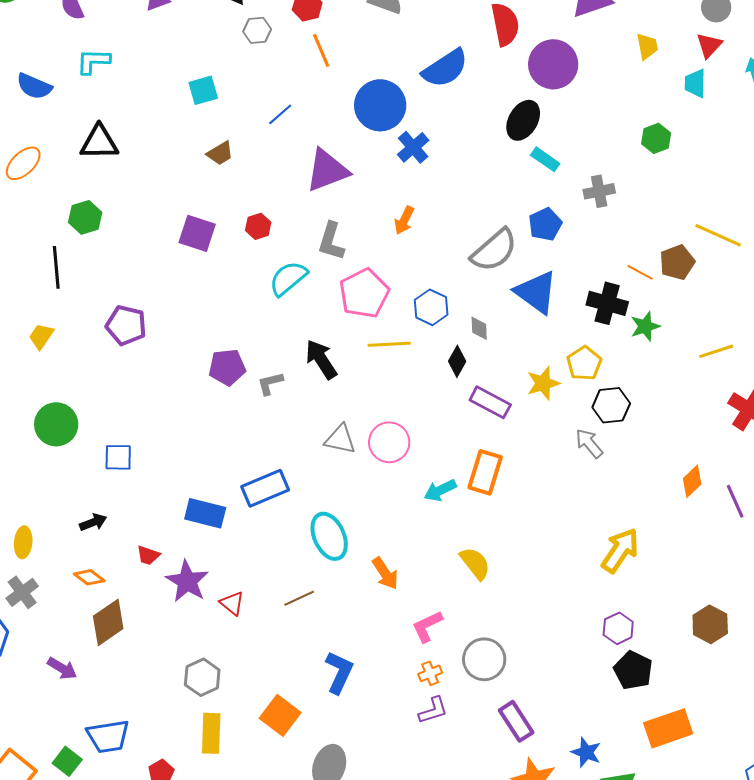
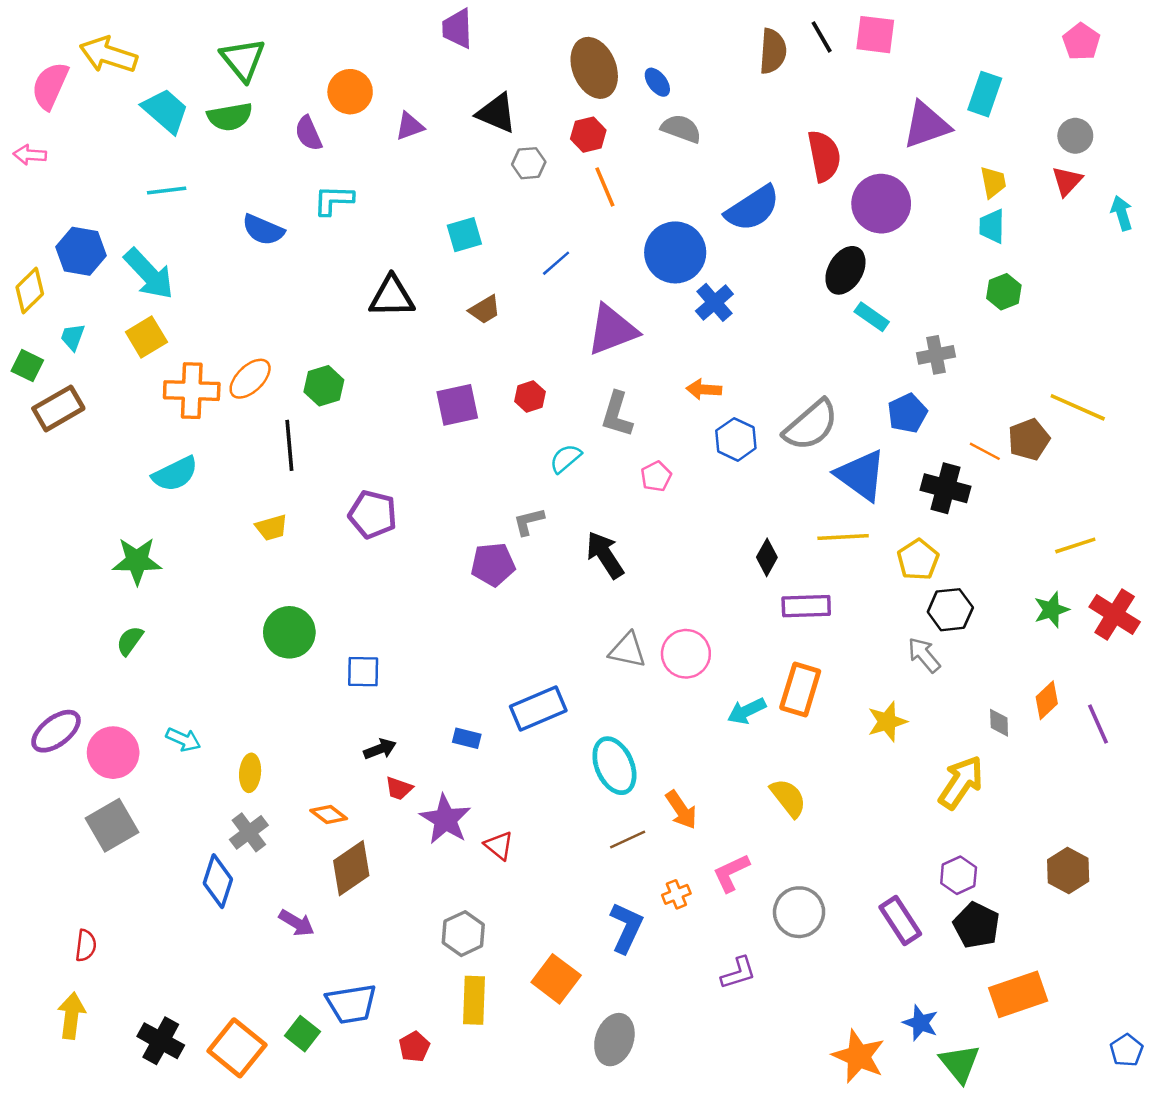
cyan trapezoid: (695, 83) -> (992, 226), moved
black triangle: (99, 142) -> (392, 297), moved
orange ellipse: (23, 163) -> (250, 379), moved
orange arrow: (404, 220) -> (704, 389), turned 68
blue pentagon: (545, 224) -> (907, 413), moved
purple square: (197, 233) -> (457, 405), turned -30
cyan semicircle: (288, 278) -> (566, 458), size x0.7
pink pentagon: (364, 293) -> (656, 476), size x0.5
blue hexagon: (431, 307) -> (736, 439), moved
green star: (645, 326) -> (1051, 610), moved
gray diamond: (479, 328) -> (999, 723), moved
yellow trapezoid: (41, 336) -> (272, 528), turned -140
yellow line: (389, 344) -> (843, 537), moved
gray L-shape: (270, 383) -> (529, 522), moved
yellow star: (543, 383) -> (887, 722), moved
purple rectangle: (490, 402) -> (806, 606), turned -30
blue rectangle: (205, 513) -> (467, 738), size x0.6
black arrow: (93, 522) -> (380, 749), moved
brown line: (299, 598) -> (628, 840), moved
orange cross: (430, 673) -> (676, 894), moved
purple rectangle: (516, 721) -> (900, 920), moved

